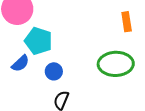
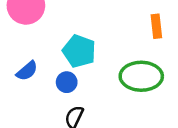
cyan pentagon: (38, 41) -> (79, 51), moved

